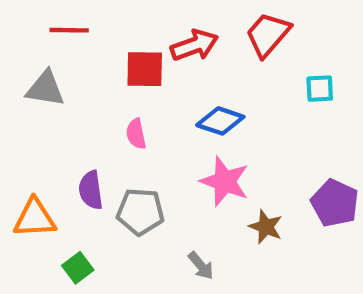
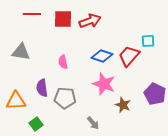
red trapezoid: (268, 35) -> (129, 56), moved
red square: (145, 69) -> (63, 19), moved
gray triangle: (45, 89) -> (21, 52), moved

